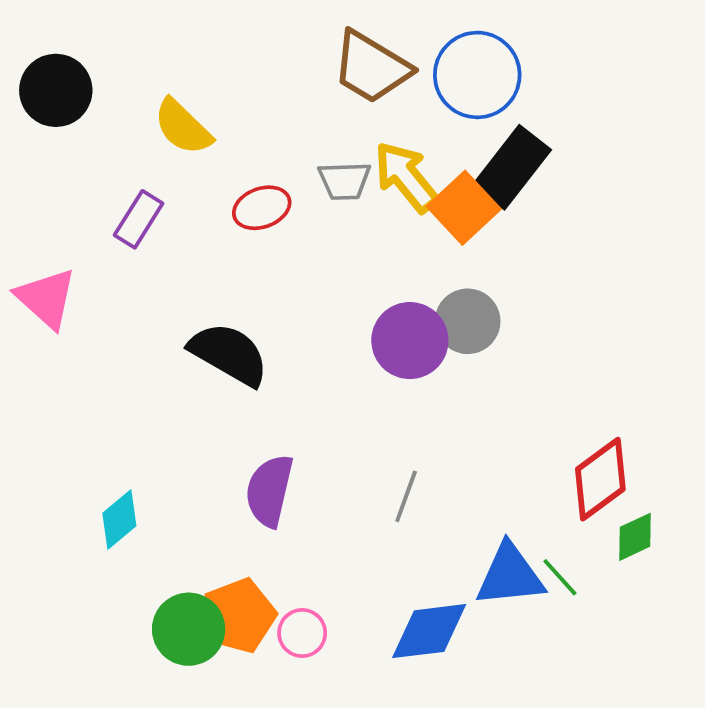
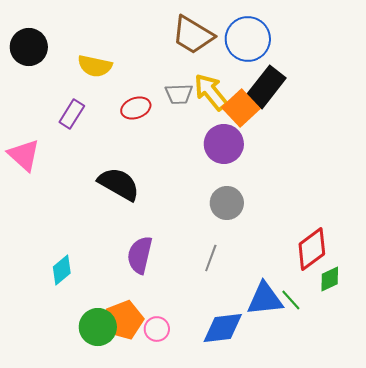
yellow semicircle: (183, 127) -> (95, 66), turned -32
gray circle: (468, 321) -> (227, 203), moved
purple circle: (410, 341) -> (224, 144), moved

